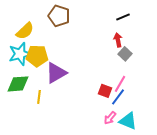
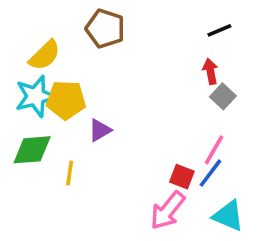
purple triangle: (56, 73) -> (100, 130), size x0.6
red square: (105, 91) -> (182, 177), moved
pink arrow: (110, 118) -> (168, 210), moved, size x1.6

